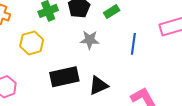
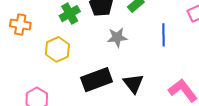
black triangle: (98, 85) -> (133, 83), turned -35

